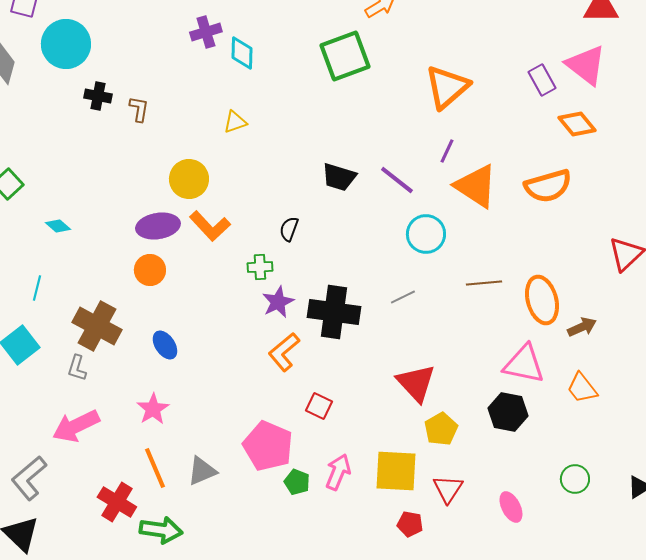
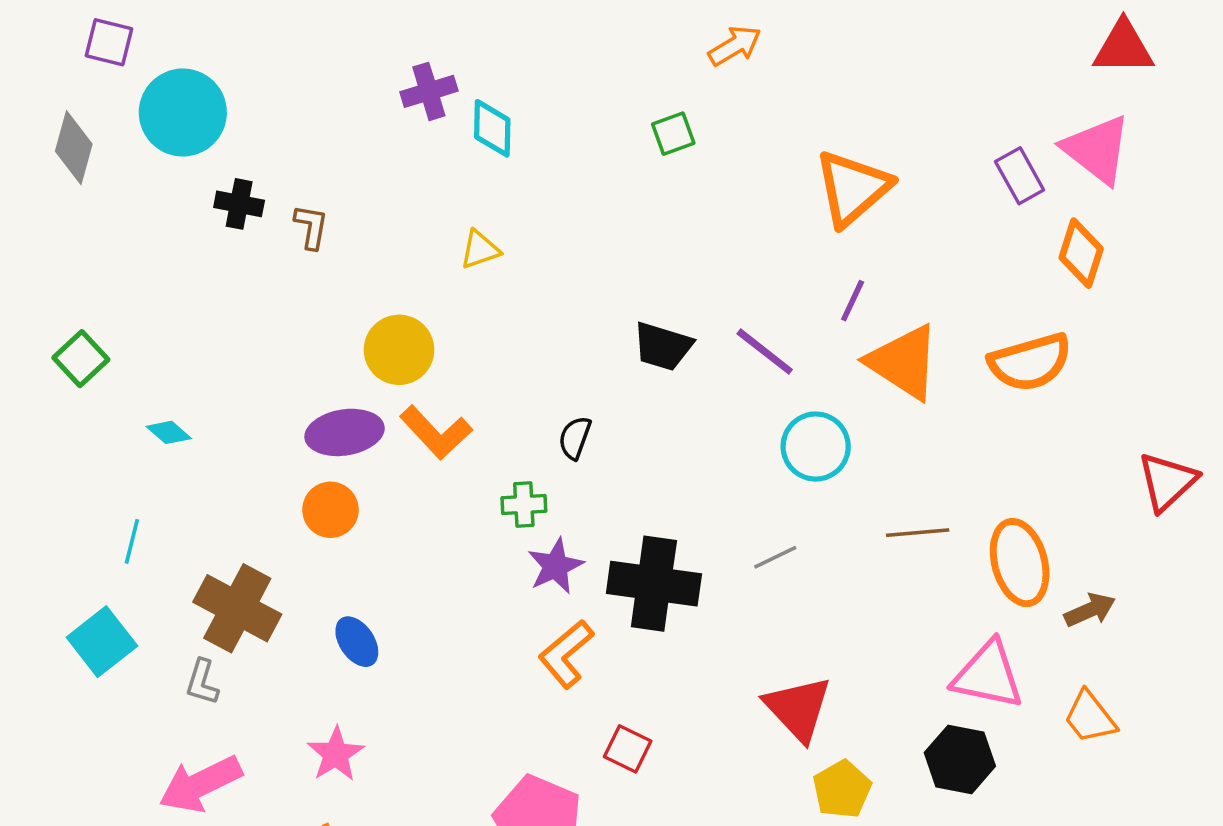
green square: (345, 56) -> (673, 134), size x0.5
orange diamond: (577, 124) -> (1081, 253), turned 57

